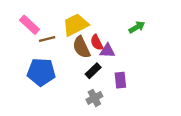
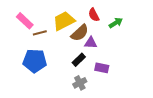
red semicircle: (97, 42) -> (94, 15), moved
brown semicircle: (81, 47) -> (80, 33), moved, turned -108
purple rectangle: (120, 80) -> (102, 68), turned -72

